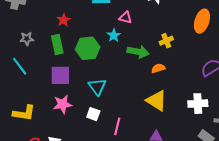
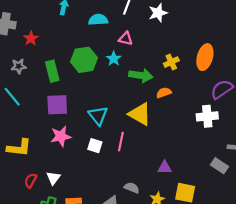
red star: (64, 20) -> (31, 38), moved
orange ellipse: (202, 21) -> (205, 57), moved
green hexagon: (88, 48) -> (84, 60), moved
yellow triangle: (157, 101) -> (140, 114), moved
white cross: (198, 104) -> (207, 116), moved
pink line: (117, 126) -> (121, 142), moved

